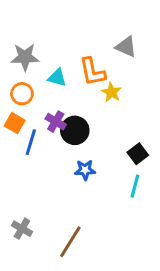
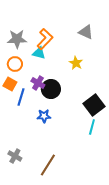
orange L-shape: (92, 72) -> (45, 39), moved, turned -125
black square: (138, 154) -> (94, 105), size x1.5
blue star: (85, 170) -> (44, 116), moved

